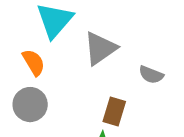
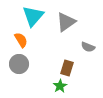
gray triangle: (100, 48) -> (66, 22), moved

